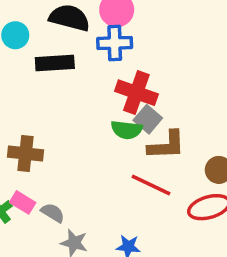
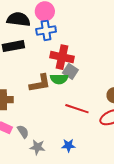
brown L-shape: (166, 145) -> (40, 83), moved
gray semicircle: (53, 213) -> (23, 132), turned 32

